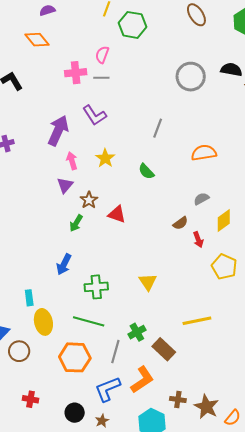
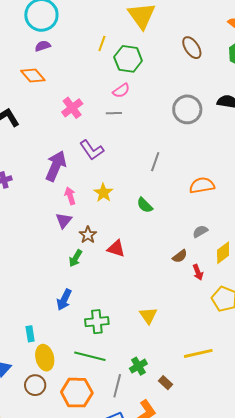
pink semicircle: (102, 55) -> (121, 91), moved, turned -144
pink cross: (76, 73) -> (72, 108), turned -30
gray line: (101, 78) -> (114, 113), moved
brown rectangle: (164, 349) -> (166, 383), size x0.6
brown circle: (19, 351) -> (35, 385), moved

